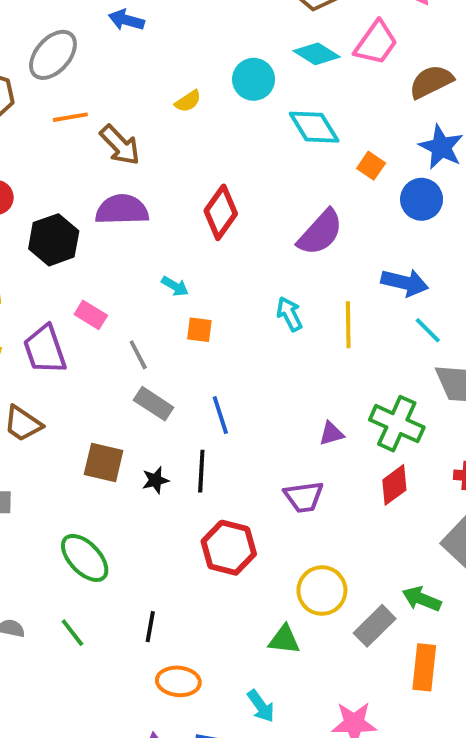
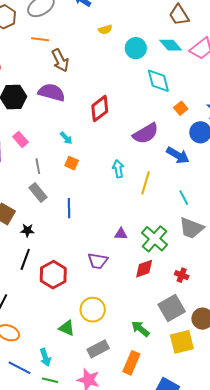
yellow semicircle: (188, 101) -> (105, 30), moved
blue arrow: (405, 283) -> (178, 155), moved
black line: (201, 471) -> (25, 259), moved
gray rectangle: (375, 626) -> (98, 349), moved

